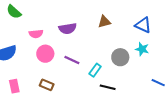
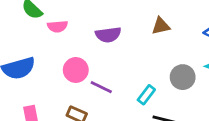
pink semicircle: (36, 34) -> (57, 26), moved
purple line: (72, 60) -> (101, 87), moved

